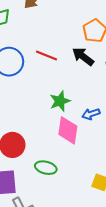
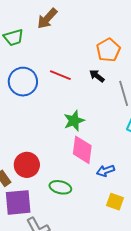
black arrow: (83, 57) -> (97, 76), size x0.7
blue arrow: (91, 114) -> (105, 171), moved

